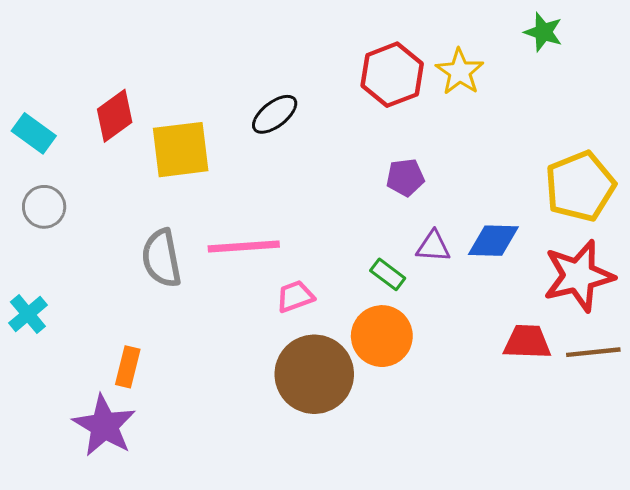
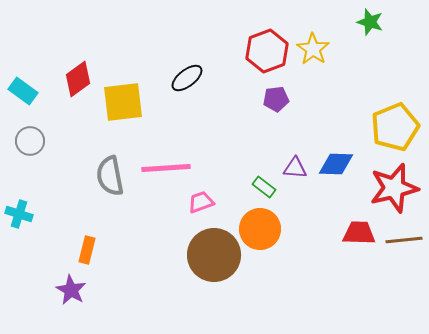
purple pentagon: (405, 177) -> (276, 99), moved
cyan cross: (28, 314) -> (19, 214), turned -32
purple star: (104, 426) -> (71, 290), size x0.7

